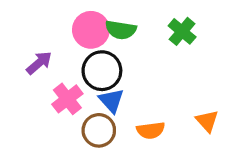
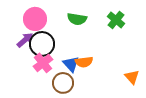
pink circle: (91, 30) -> (35, 19), moved
black circle: (102, 71) -> (42, 44), moved
orange semicircle: (151, 130) -> (84, 62), moved

